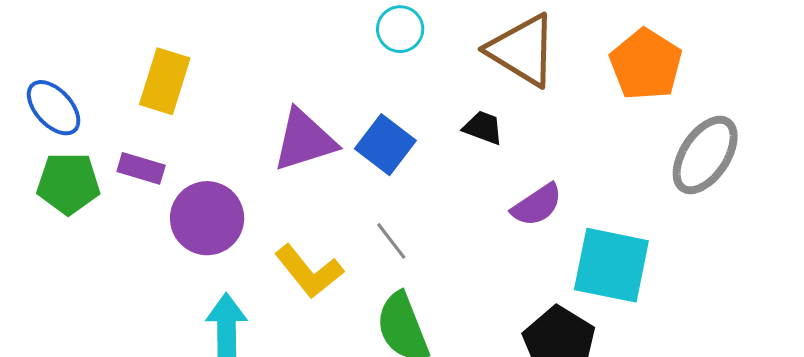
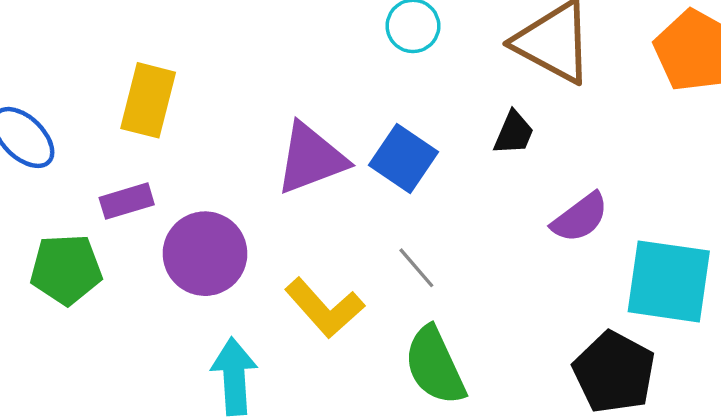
black trapezoid: (483, 128) -> (514, 133), turned 96
purple rectangle: (141, 168) -> (127, 201), turned -30
green pentagon: (68, 183) -> (66, 269), moved

